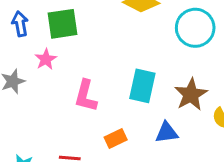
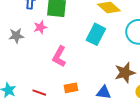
cyan rectangle: (142, 86) -> (96, 34), moved

